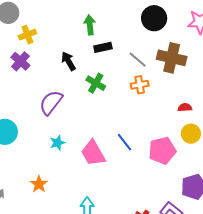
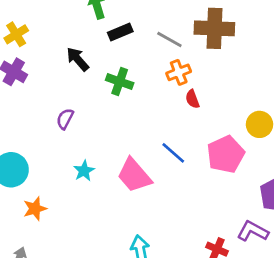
purple semicircle: (51, 102) -> (65, 119), size x0.6
red semicircle: (185, 107) -> (192, 99), moved, turned -96
orange star: (39, 184) -> (35, 209), moved, turned 30

